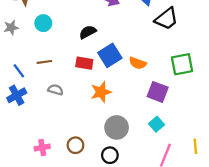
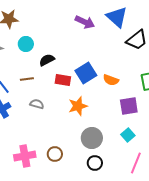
black semicircle: (88, 32) -> (47, 60), moved
purple square: (158, 92) -> (129, 106), turned -30
pink cross: (42, 147) -> (25, 156), size x1.5
black circle: (110, 155) -> (95, 163), moved

